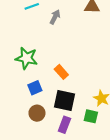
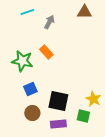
orange rectangle: (61, 72) -> (46, 52), moved
purple rectangle: (64, 125) -> (58, 124), turned 63

